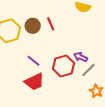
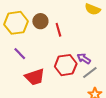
red line: (51, 24) -> (58, 30), moved
purple line: (33, 61) -> (20, 54), moved

